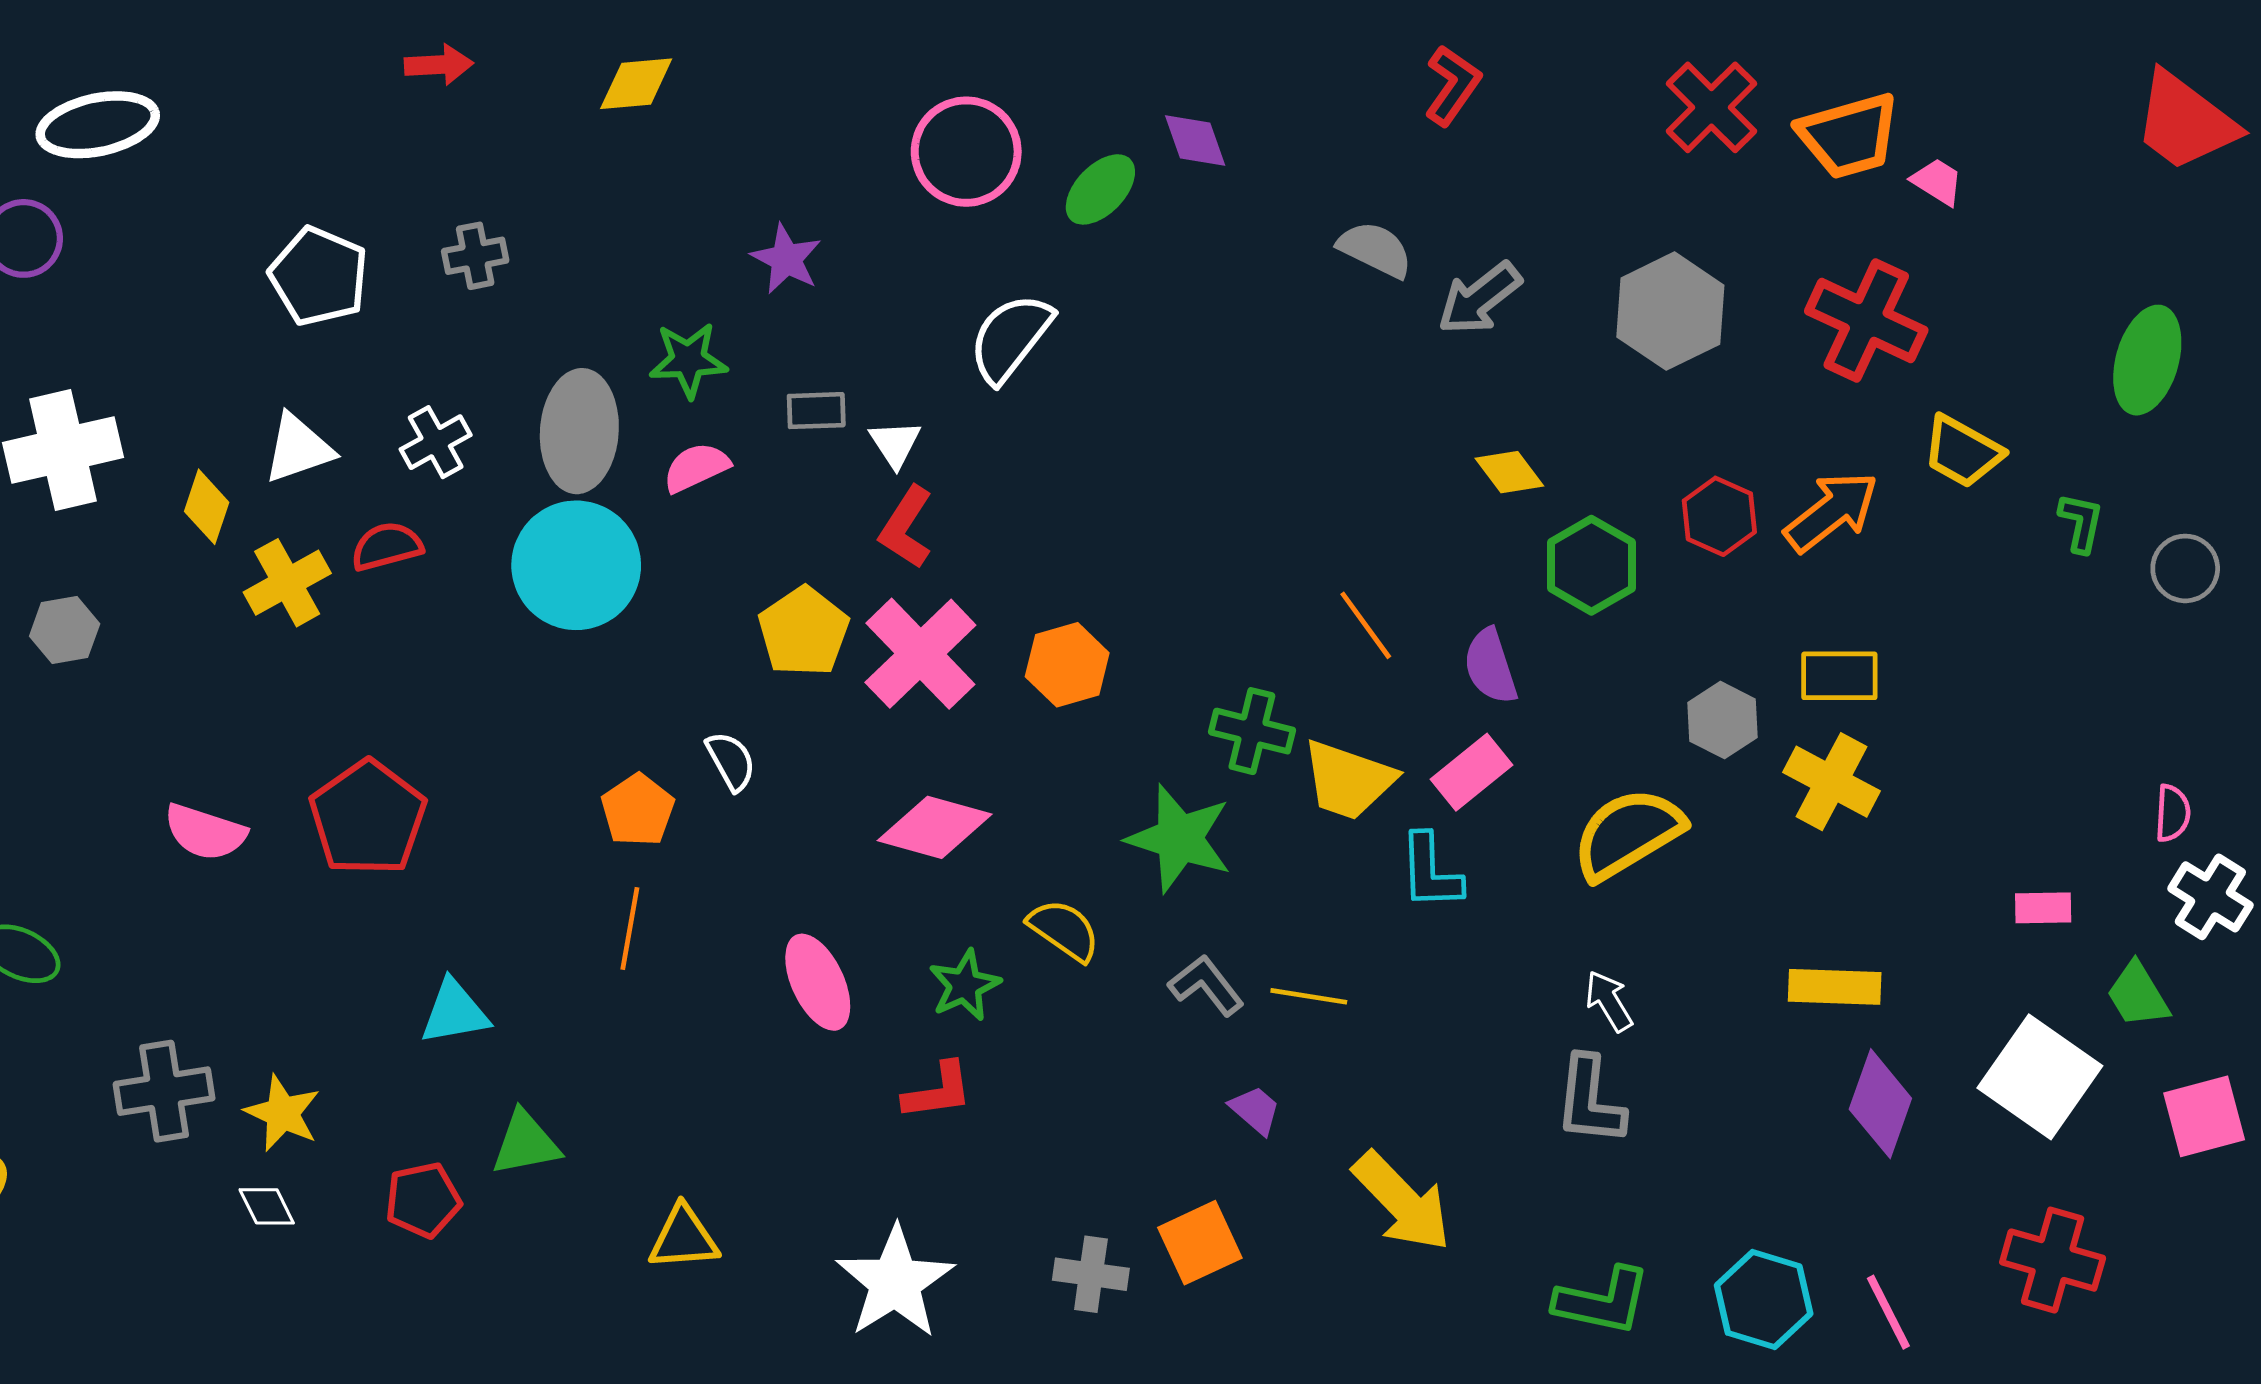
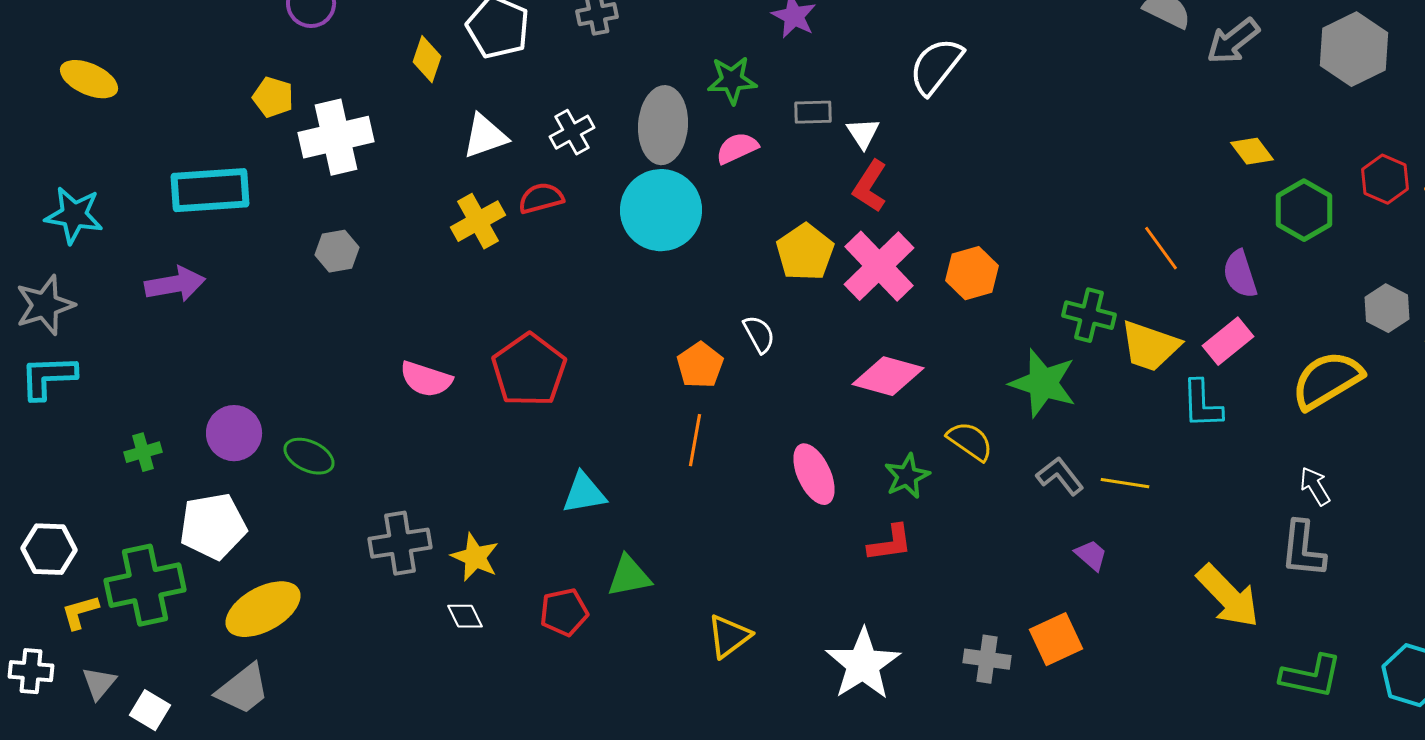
yellow diamond: (207, 507) -> (427, 59), moved
yellow arrow: (1402, 1202) -> (1228, 596), moved
yellow triangle: (684, 1238) -> (729, 636), turned -33

